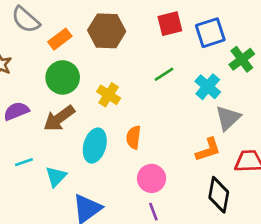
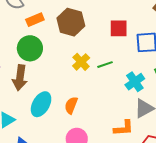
yellow cross: (109, 95) -> (81, 62), moved
brown arrow: (59, 118) -> (20, 78), turned -60

